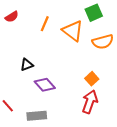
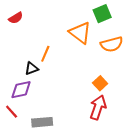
orange line: (45, 24) -> (45, 54), moved
purple diamond: (45, 85) -> (21, 90), moved, turned -60

